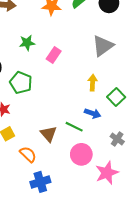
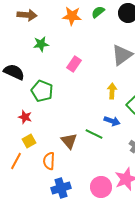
green star: (27, 43) -> (41, 44), moved
orange semicircle: (28, 154) -> (49, 161), turned -132
pink circle: (81, 154) -> (101, 187), moved

